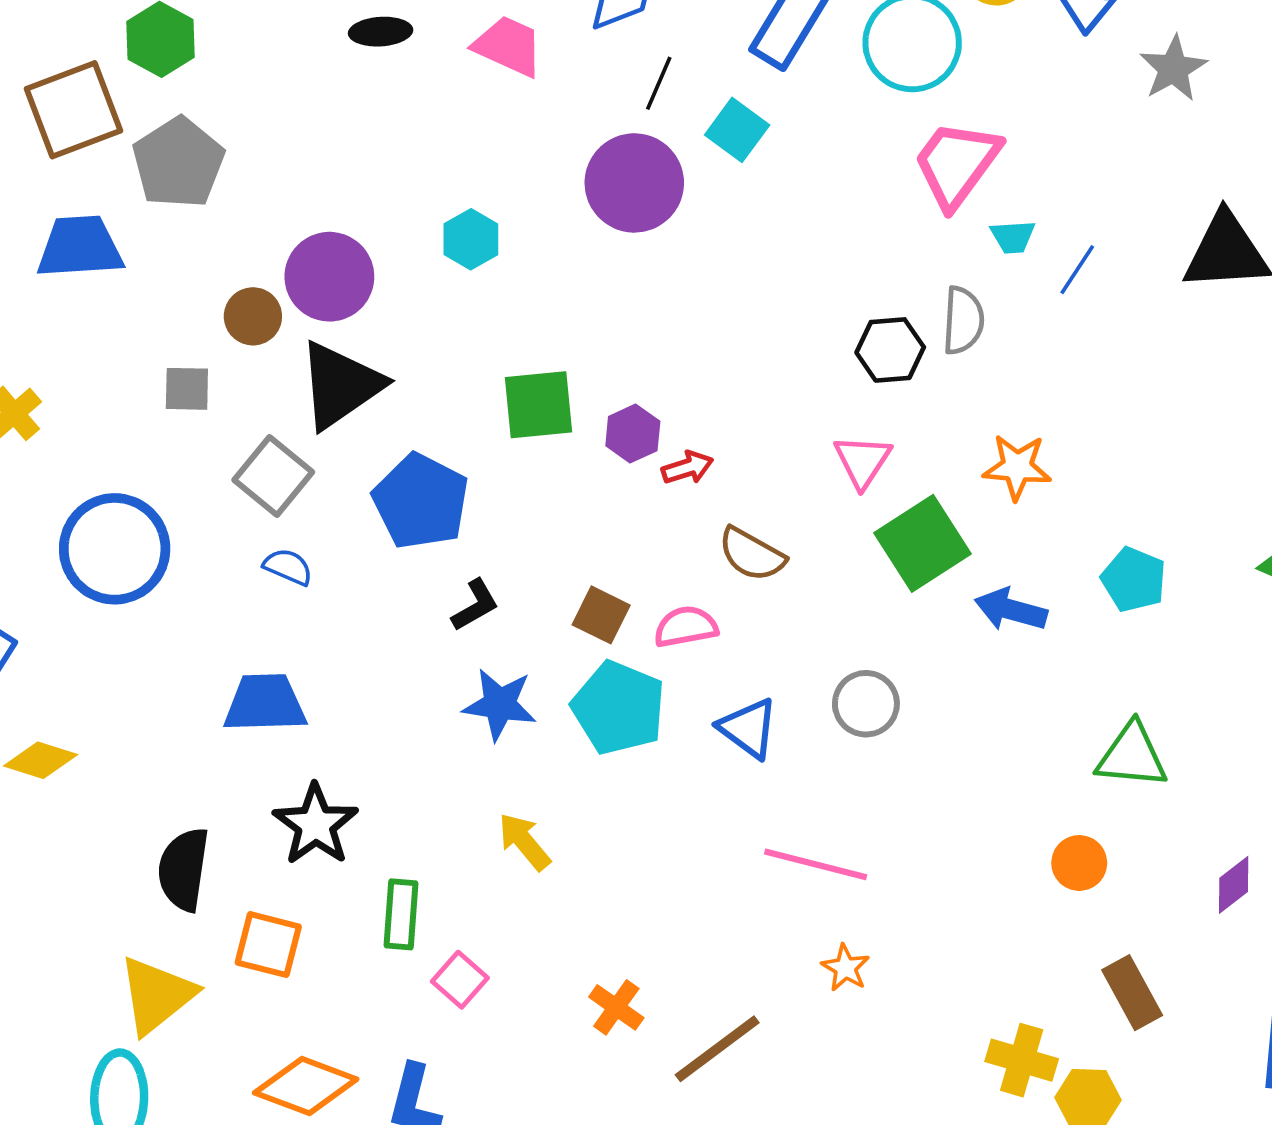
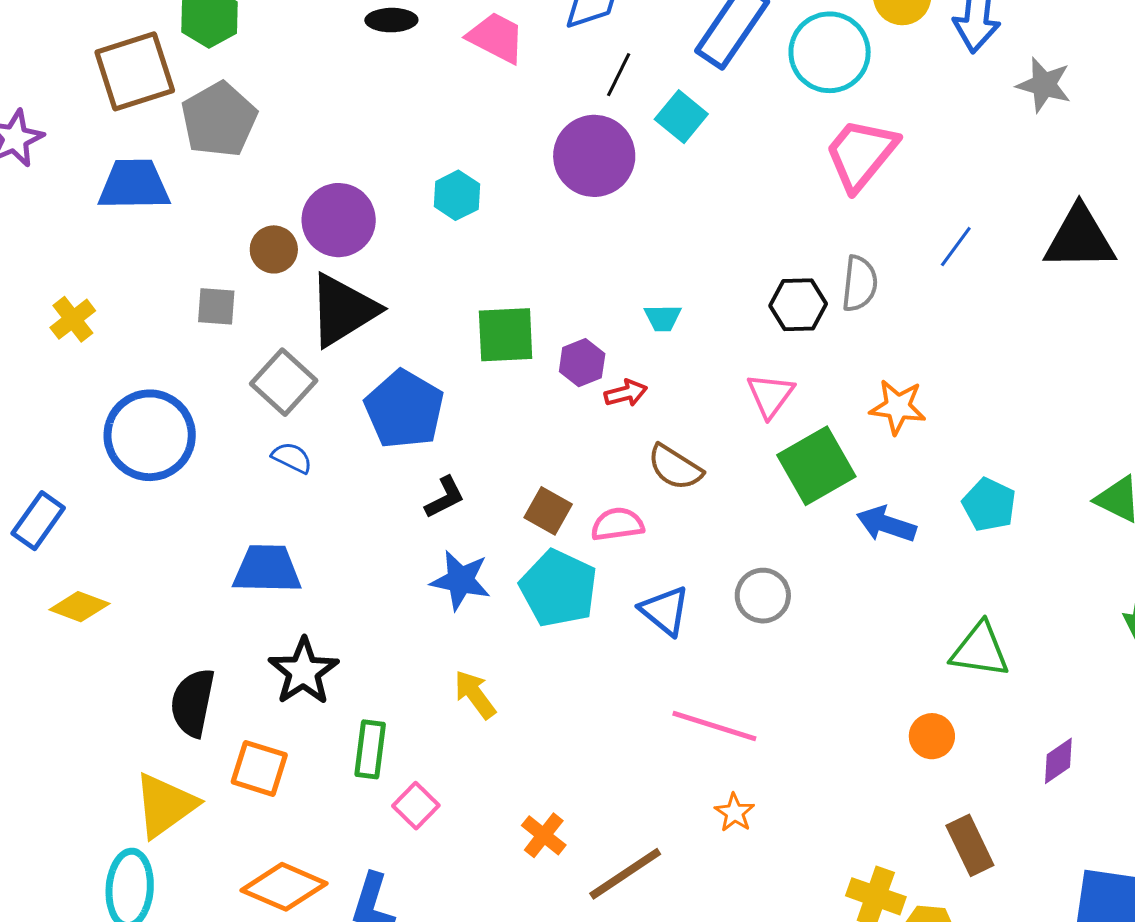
gray star: (1173, 69) -> (1044, 85), turned -30
cyan trapezoid: (1013, 237) -> (663, 318), moved

